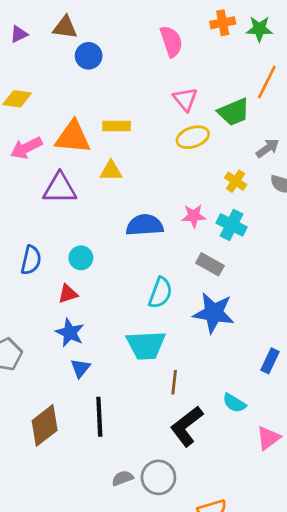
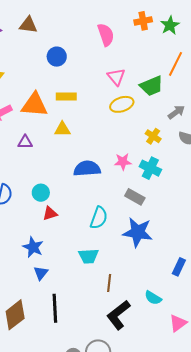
green star: (259, 29) -> (170, 25), turned -30
blue circle: (89, 56) -> (57, 57), moved
purple triangle: (60, 188) -> (25, 142), size x0.6
red triangle: (68, 294) -> (50, 214), moved
cyan trapezoid: (146, 345) -> (88, 256), size x0.7

